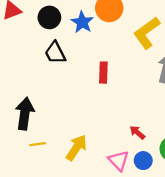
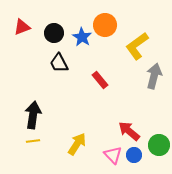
red rectangle: (103, 73) -> (100, 80), turned -42
red arrow: (137, 132) -> (129, 131), size x1.6
yellow line: (38, 144) -> (33, 141), moved

